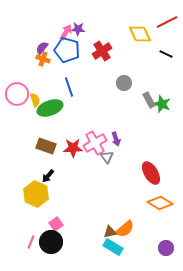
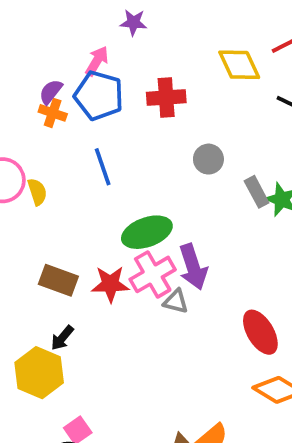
purple star: (78, 29) -> (133, 22), moved
red cross: (102, 51) -> (166, 98), turned 30
green ellipse: (50, 108) -> (147, 232), moved
purple arrow: (116, 139) -> (193, 267), size x1.6
gray triangle: (107, 157) -> (176, 301), turned -40

